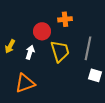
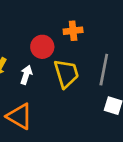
orange triangle: (25, 83) -> (20, 116), turned 50

